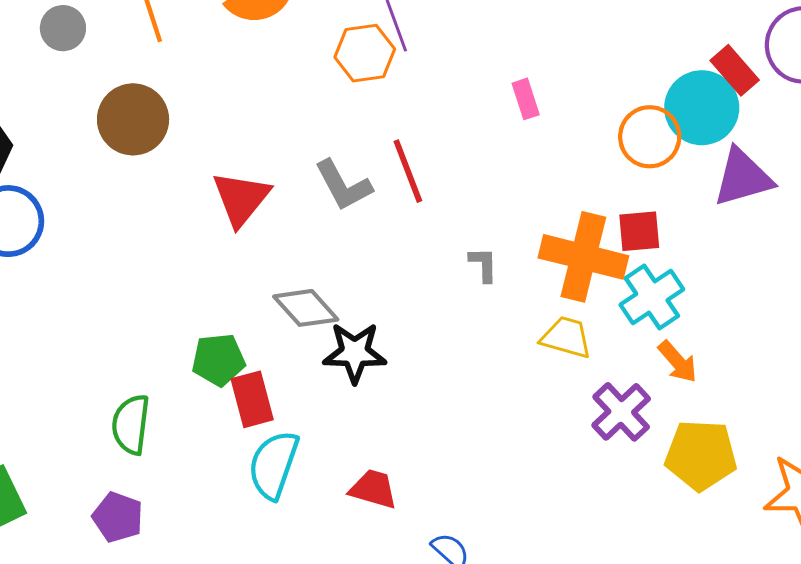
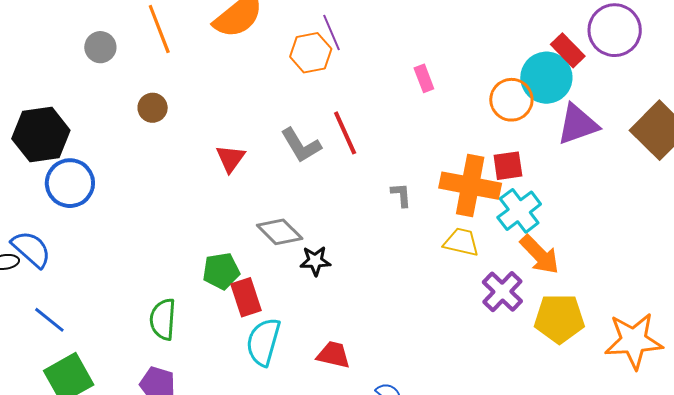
brown circle: (133, 119) -> (153, 108), size x0.6
red triangle: (241, 199) -> (231, 158), size x0.7
black star: (355, 353) -> (315, 261), size x0.7
orange arrow: (678, 362) -> (540, 255), size x1.4

